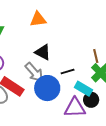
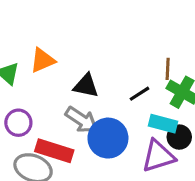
orange triangle: (38, 19) -> (43, 60), moved
brown line: (96, 56) -> (168, 69), turned 32
black line: (68, 71) -> (140, 94), moved

